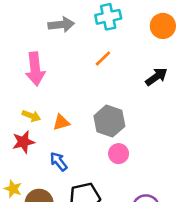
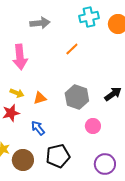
cyan cross: (108, 17) -> (89, 17), moved
black arrow: (156, 77) -> (113, 94), moved
pink circle: (119, 154) -> (93, 126), moved

